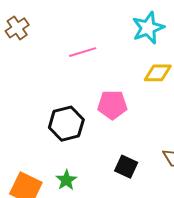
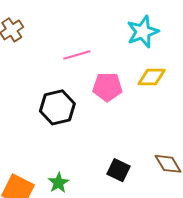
pink pentagon: (112, 105) -> (107, 87), moved
black hexagon: (66, 124) -> (57, 107), moved

